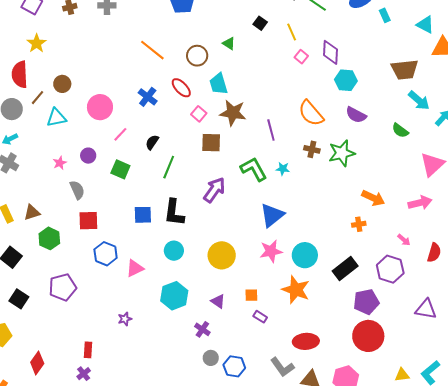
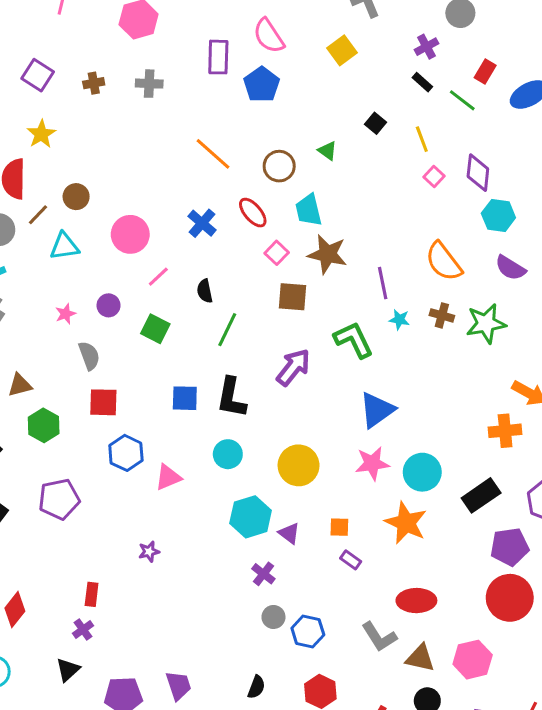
black semicircle: (152, 142) -> (205, 291), turned -49
cyan star: (283, 169) -> (399, 320), moved
orange cross: (359, 224) -> (505, 431), size x1.5
cyan hexagon: (174, 296) -> (251, 517), moved

